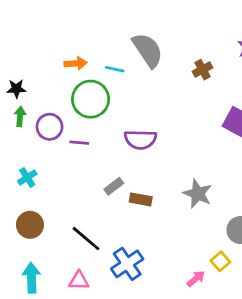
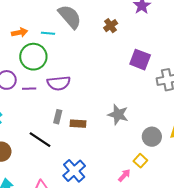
purple semicircle: (140, 140) -> (59, 83), moved
gray rectangle: (114, 186) -> (58, 117), turned -32
black line: (86, 239) -> (40, 140), moved

